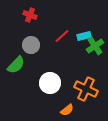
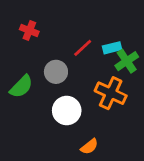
red cross: (30, 15) -> (29, 30), moved
gray circle: (31, 45) -> (56, 72), moved
orange cross: (86, 89) -> (111, 93), moved

